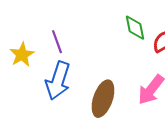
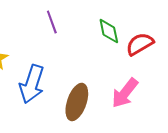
purple line: (57, 42) -> (52, 22), moved

